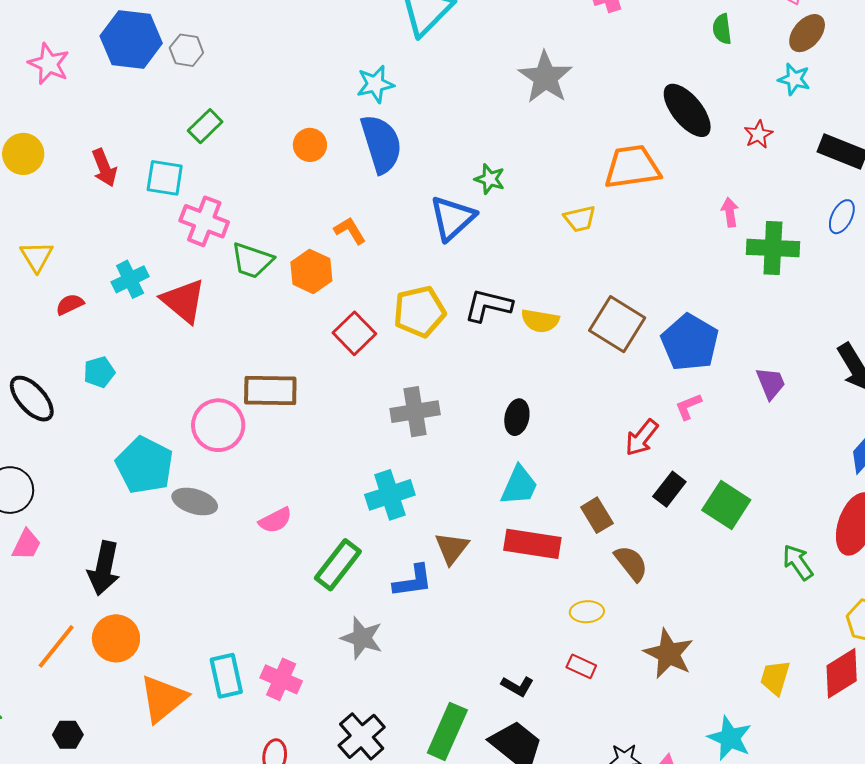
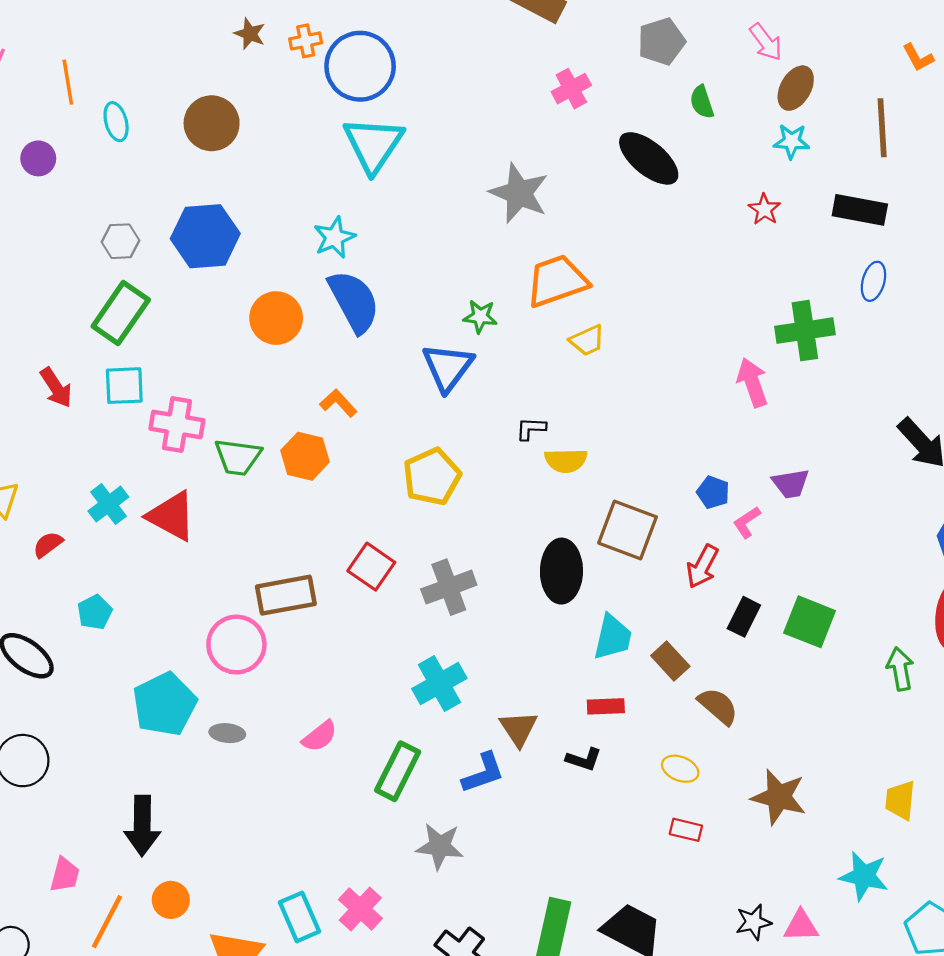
blue hexagon: (131, 40) -> (205, 236), moved
black ellipse: (687, 110) -> (649, 158), moved
green rectangle: (205, 126) -> (121, 313), moved, size x1.6
orange circle: (310, 145) -> (276, 318), size x1.4
orange trapezoid: (632, 167) -> (557, 281), moved
pink arrow: (730, 212) -> (752, 382), moved, size x1.5
black L-shape: (488, 305) -> (531, 429), moved, size x0.6
brown square: (617, 324) -> (628, 530), moved
red square: (354, 333) -> (371, 567), moved
blue pentagon: (690, 342) -> (713, 492), moved, size x0.5
purple trapezoid: (771, 383) -> (791, 484), moved, turned 114
black ellipse: (517, 417) -> (561, 571), size x1.6
cyan pentagon: (145, 465) -> (165, 704), turned 30
cyan trapezoid: (519, 486) -> (613, 637), moved
gray ellipse: (195, 502) -> (227, 733), size x0.7
red rectangle: (532, 544) -> (606, 706), size x0.6
pink trapezoid: (27, 545) -> (65, 875), moved
green arrow: (798, 562) -> (900, 669), turned 36
yellow ellipse: (587, 612) -> (680, 769), turned 36
orange circle: (116, 638) -> (171, 900), size x0.7
pink cross: (281, 679) -> (360, 909), turned 30
black L-shape: (517, 686) -> (584, 759), moved

